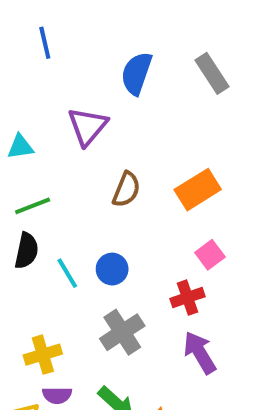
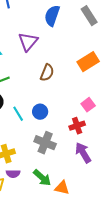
orange rectangle: (198, 190) -> (88, 62), moved
gray cross: (122, 332) -> (45, 143), turned -35

